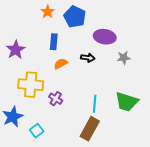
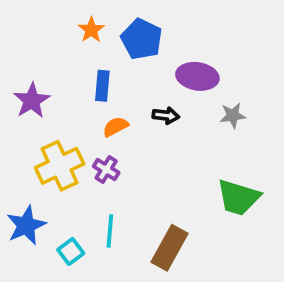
yellow cross: (31, 85) -> (60, 166), turned -30
purple cross: (56, 99) -> (106, 169), moved
cyan line: (95, 104) -> (110, 231), moved

